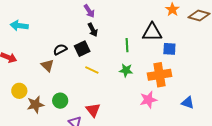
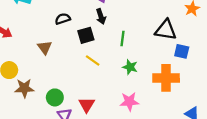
green line: (127, 45) -> (122, 38), moved
black semicircle: (60, 49) -> (63, 19), moved
pink star: (148, 100) -> (129, 102), moved
green circle: (60, 101) -> (55, 97), moved

